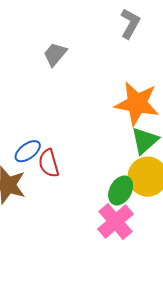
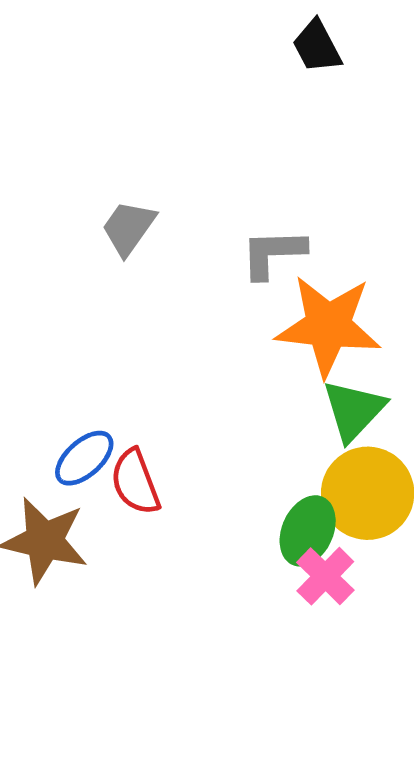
gray L-shape: (130, 24) -> (273, 253), moved, turned -116
pink cross: (115, 221) -> (325, 576), moved, size x0.7

